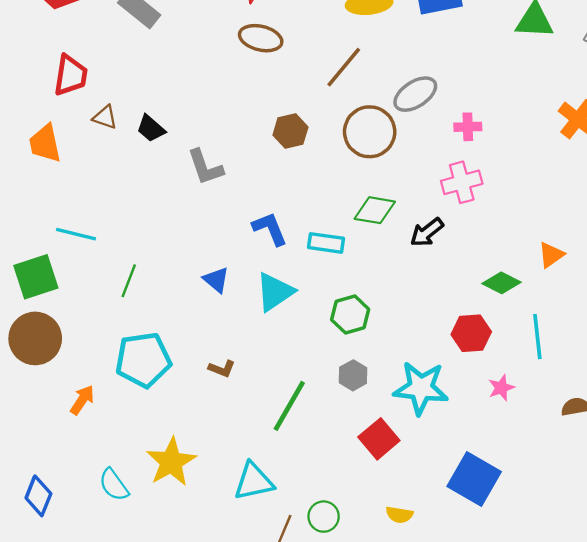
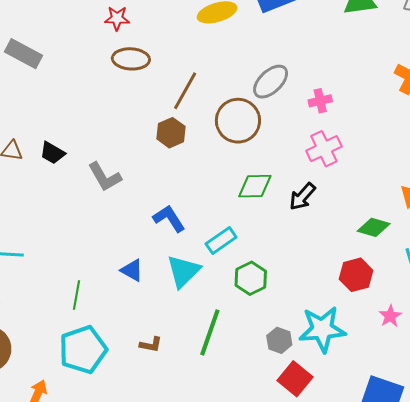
brown line: (344, 67) -> (185, 91), moved
cyan rectangle: (326, 243) -> (221, 241), moved, turned -32
green line: (129, 281) -> (76, 295), moved
gray hexagon: (353, 375) -> (279, 340), moved
green line: (289, 406) -> (210, 332), moved

